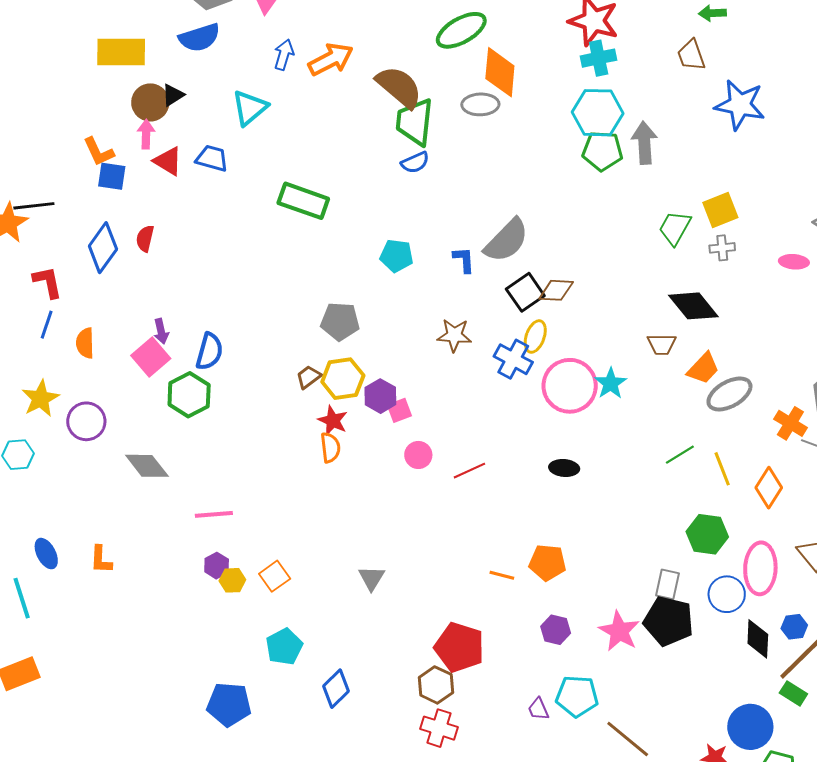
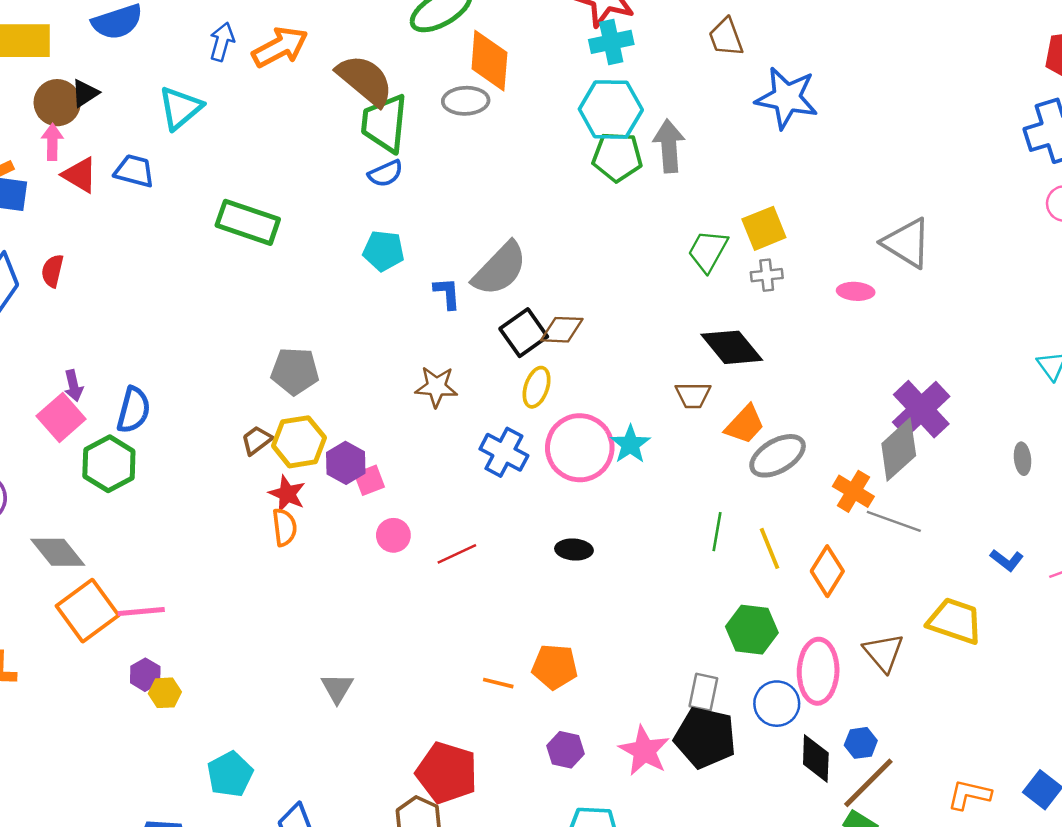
cyan pentagon: (397, 256) -> (384, 251), moved
blue cross: (513, 359) -> (504, 452), moved
green line: (680, 455) -> (717, 532), turned -48
orange square: (275, 576) -> (87, 611), moved, size x1.6

